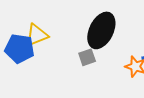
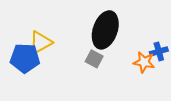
gray square: (87, 57) -> (94, 59), turned -36

